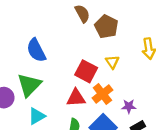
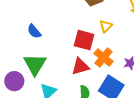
blue semicircle: (36, 50) -> (34, 31), size x0.7
yellow triangle: (112, 62) -> (106, 26), turned 32

